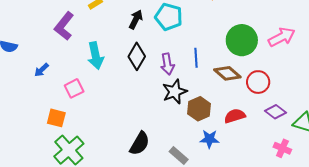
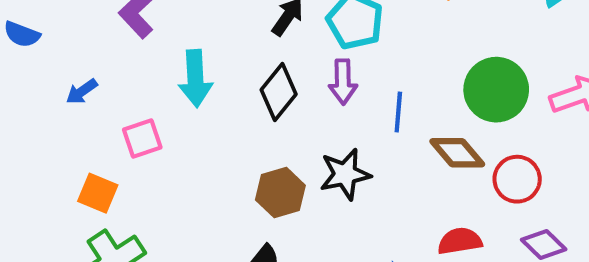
purple arrow: (167, 64) -> (343, 82), moved
brown hexagon: (199, 109) -> (280, 193), moved

